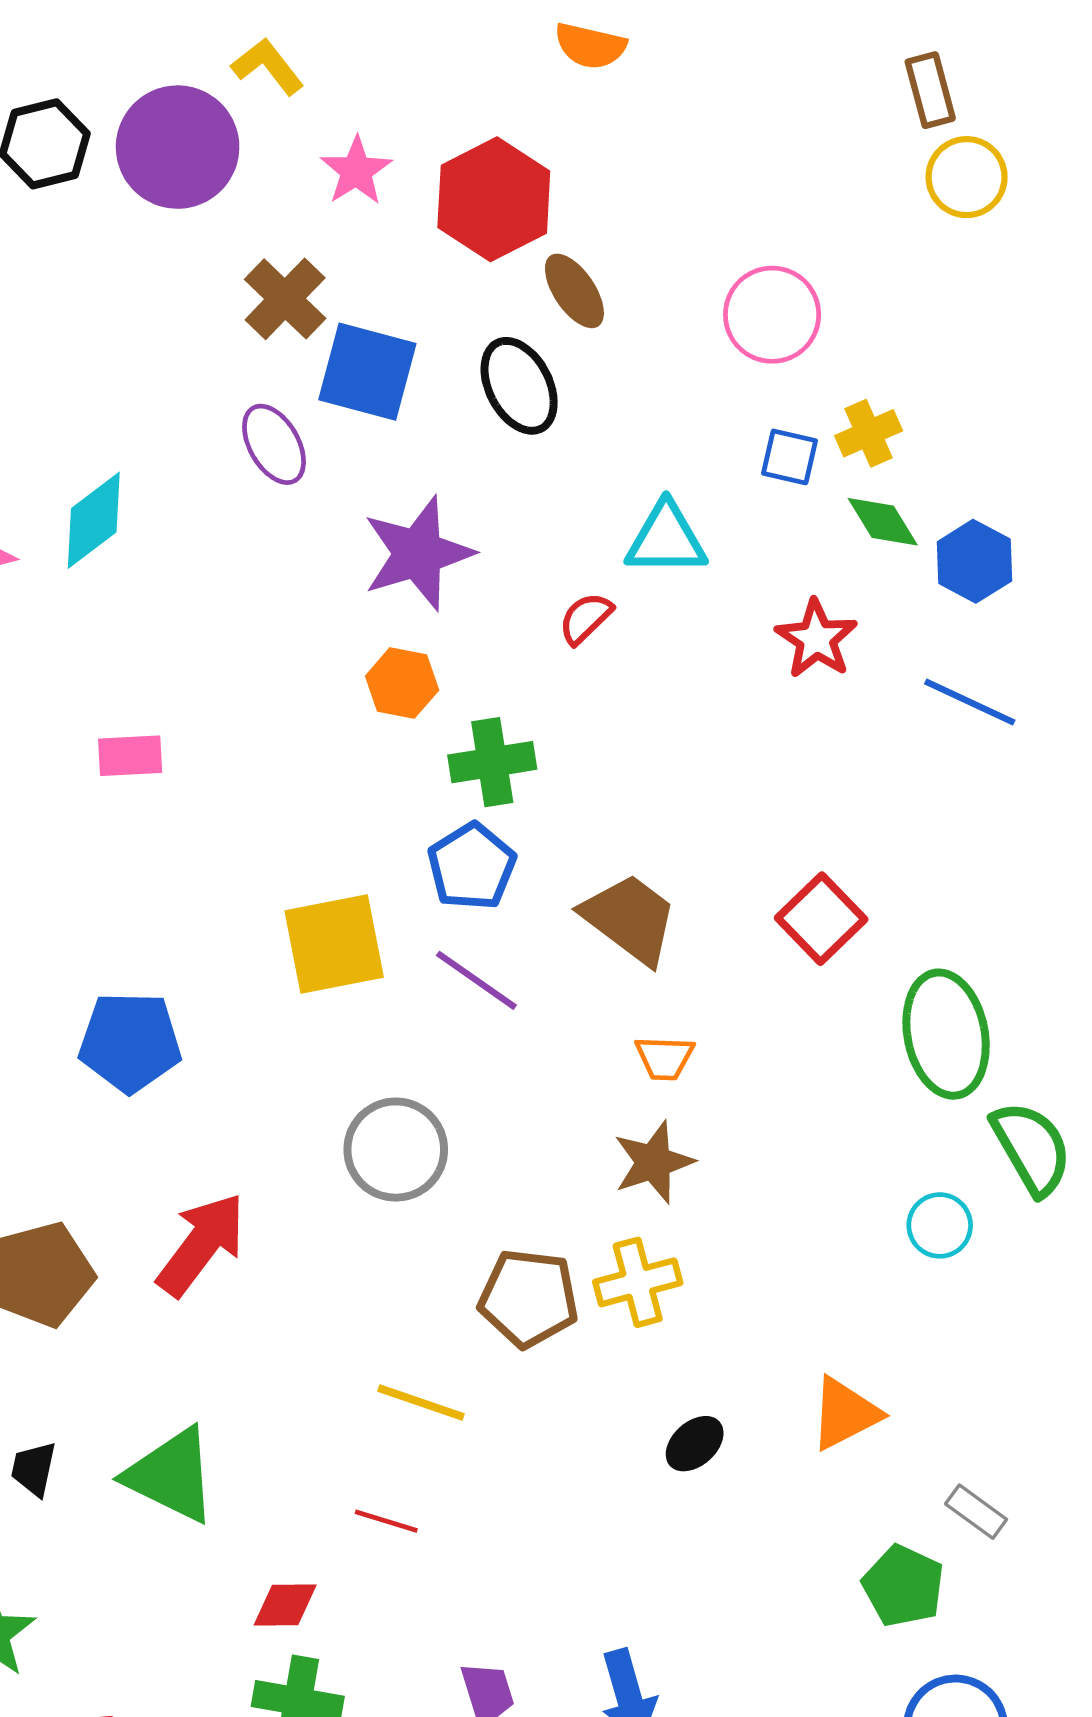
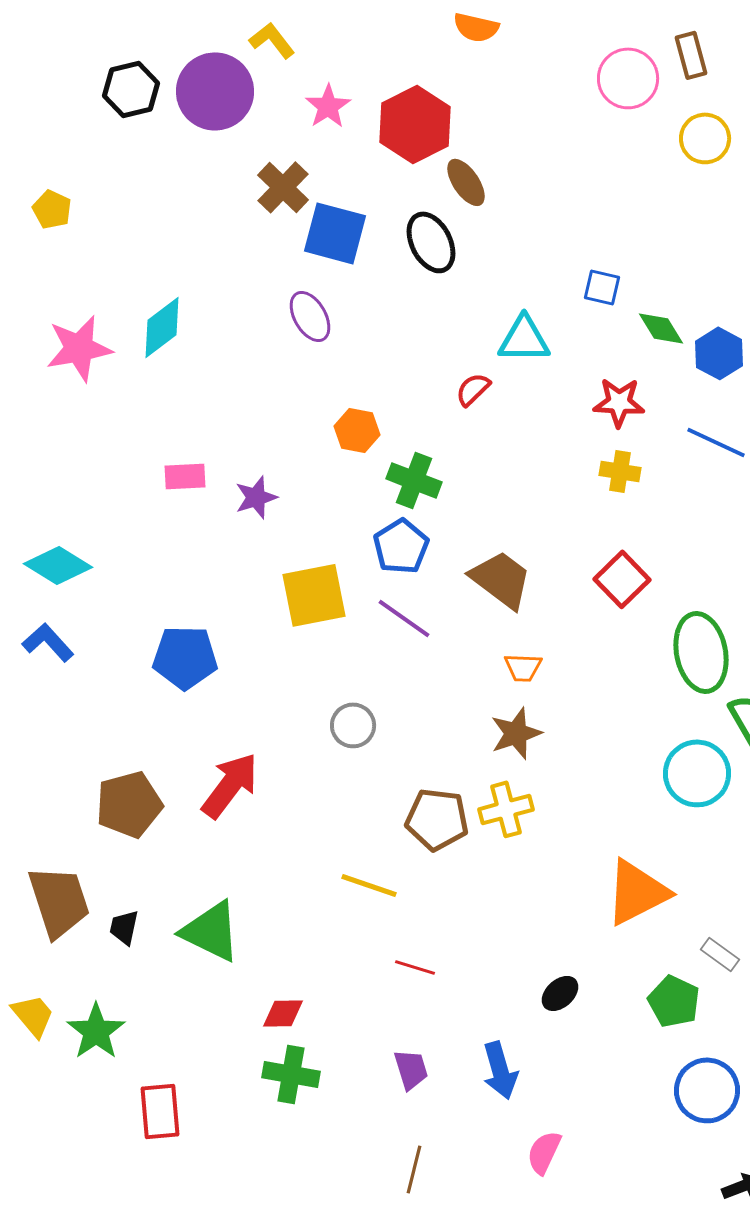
yellow circle: (967, 177) -> (705, 138), moved
pink circle: (772, 315) -> (628, 78), moved
yellow cross: (869, 433) -> (620, 471), moved, turned 33
purple ellipse: (274, 444) -> (310, 316), moved
purple star: (418, 553) -> (256, 497), moved, size x0.6
red star: (816, 639) -> (619, 402), turned -30
green cross: (492, 762) -> (414, 480), turned 30
gray circle: (396, 1150) -> (353, 725), size x0.7
cyan circle: (940, 1225) -> (697, 773), size x1.6
orange triangle: (845, 1414) -> (637, 892), size x1.4
black ellipse: (695, 1444) -> (560, 993), moved
red line: (386, 1521) -> (415, 967), moved

